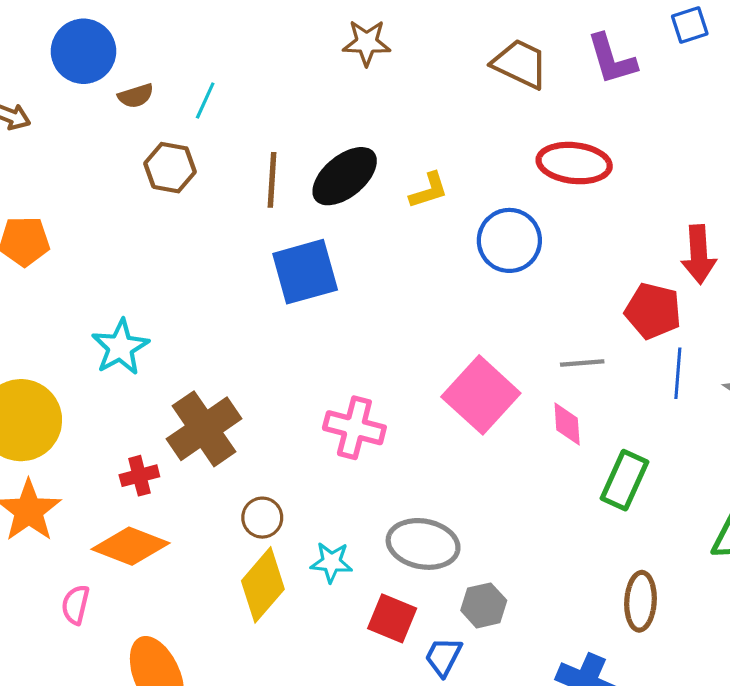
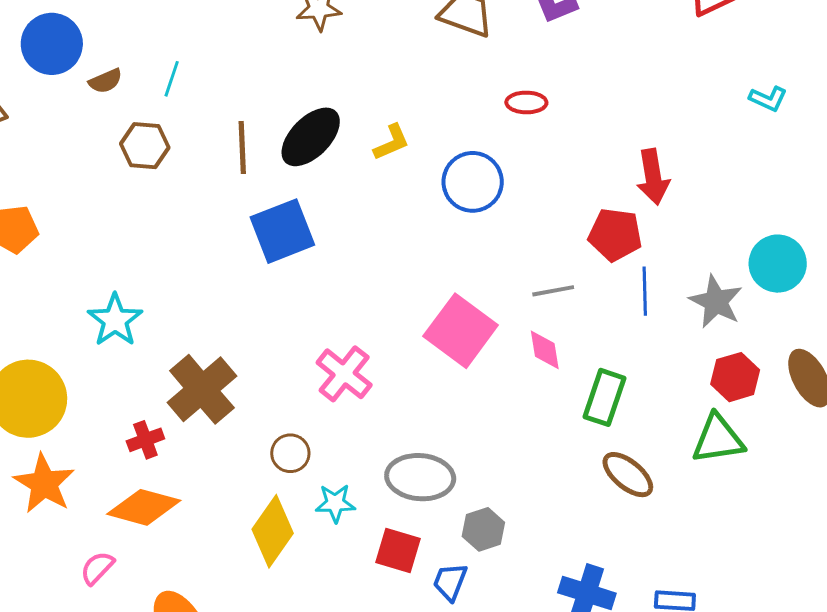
red ellipse: (574, 163) -> (526, 102), size x0.6
pink cross: (354, 428) -> (344, 374), turned 30
brown circle: (262, 518) -> (290, 453), moved
brown ellipse: (641, 601) -> (628, 475), moved, turned -48
pink semicircle: (75, 605) -> (97, 568), turned 36

